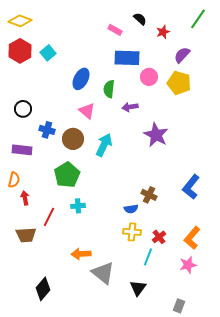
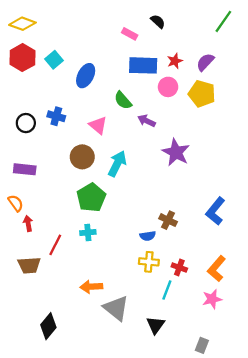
red star: (163, 32) -> (175, 61), moved
blue ellipse: (81, 79) -> (86, 76), moved
green semicircle: (109, 89) -> (123, 100), turned -48
purple arrow: (130, 107) -> (147, 121), turned 35
blue cross: (47, 130) -> (56, 116), moved
green pentagon: (67, 175) -> (91, 198), moved
orange semicircle: (14, 180) -> (16, 203), turned -49
red cross: (159, 237) -> (179, 267), turned -32

